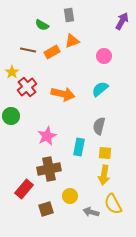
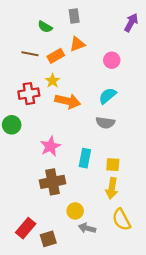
yellow star: (12, 72) -> (53, 81), moved
red cross: (27, 87) -> (29, 94), turned 30
gray semicircle: (99, 126) -> (105, 123), moved, turned -96
red rectangle: (24, 189) -> (26, 228), moved
brown square: (46, 209) -> (48, 239), moved
gray arrow: (91, 212) -> (87, 228), moved

